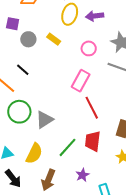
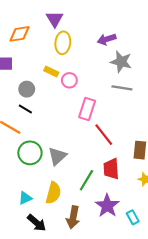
purple arrow: (95, 16) -> (107, 39), moved
gray circle: (28, 39) -> (27, 89), moved
pink circle: (89, 48) -> (69, 80), moved
purple star: (82, 175) -> (107, 206), size x1.6

